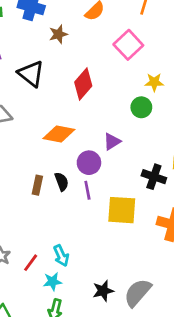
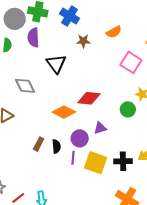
pink square: (128, 45) -> (131, 62), turned -30
red diamond: (83, 84) -> (89, 98), moved, turned 40
black cross: (154, 177) -> (123, 161), turned -36
yellow square: (122, 210) -> (96, 163), moved

